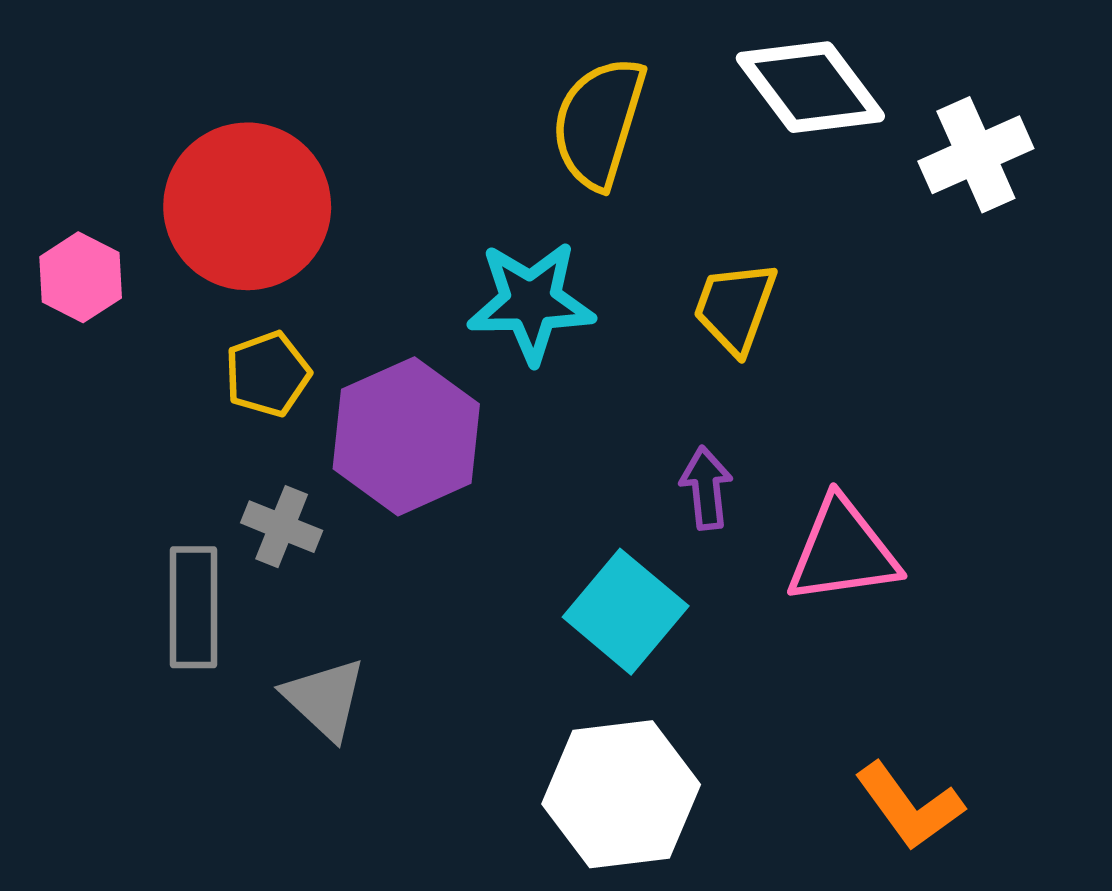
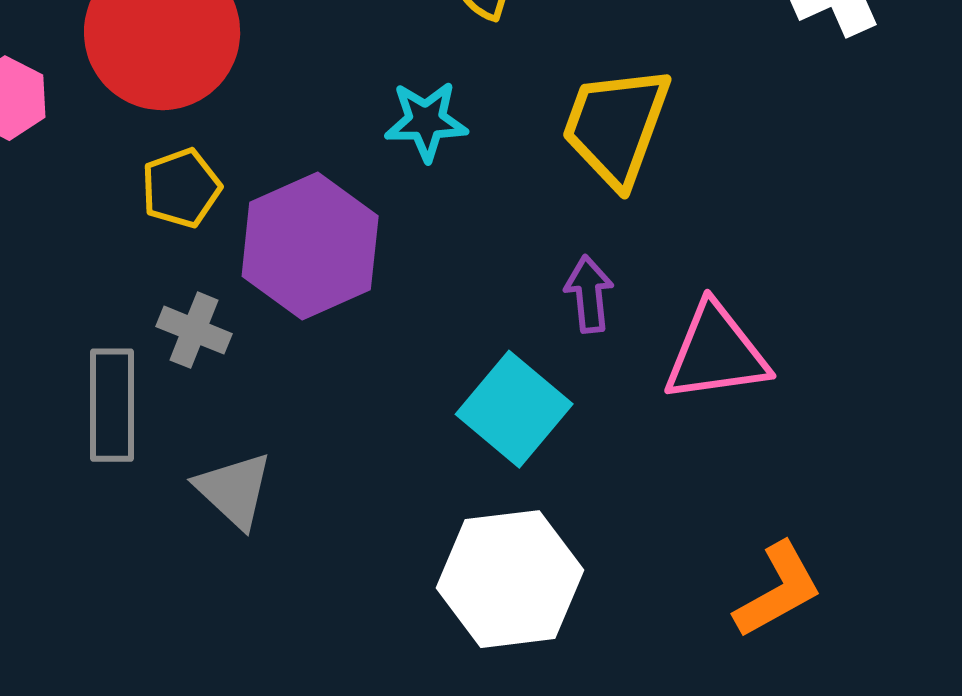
cyan star: (531, 302) -> (426, 121), size x0.7
yellow trapezoid: (735, 307) -> (616, 126), size x1.4
orange L-shape: (909, 806) -> (778, 590), turned -83

